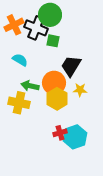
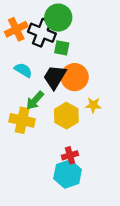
black trapezoid: (71, 66) -> (55, 77), moved
orange circle: (54, 83) -> (75, 77), moved
green arrow: (30, 86) -> (35, 100), turned -60
cyan hexagon: (75, 137) -> (68, 174), moved

